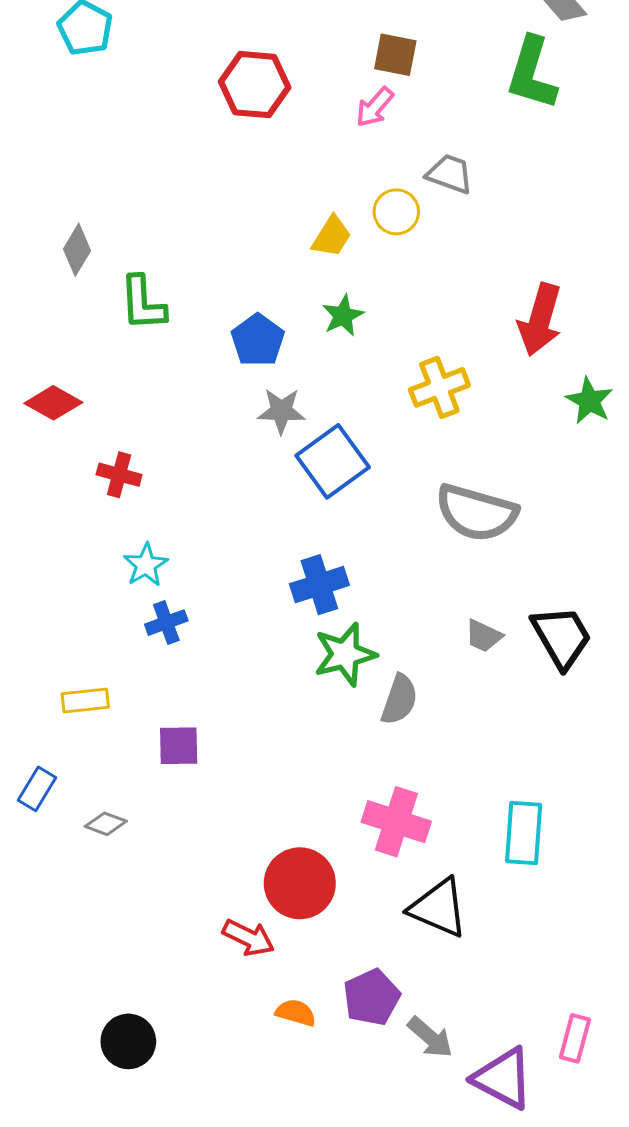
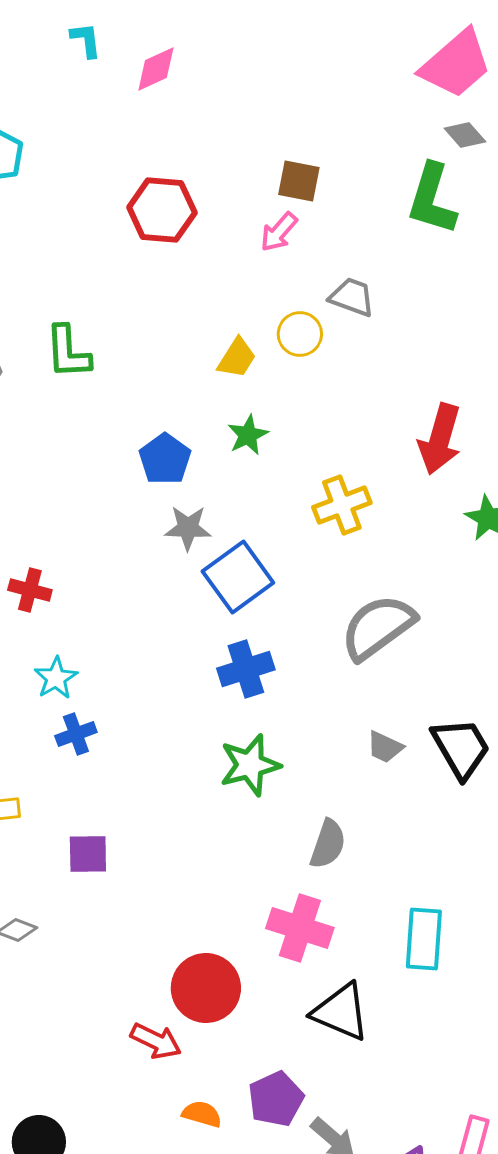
green L-shape: (143, 303) -> (68, 352), moved
gray semicircle: (476, 513) -> (378, 627), turned 128
blue cross: (319, 585) -> (246, 669), moved
gray semicircle: (399, 700) -> (328, 844), moved

